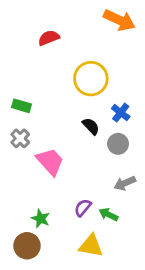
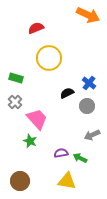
yellow circle: (91, 79) -> (49, 58), moved
black semicircle: (91, 126) -> (67, 93), turned -72
purple semicircle: (83, 208) -> (61, 153), turned 40
green star: (41, 219) -> (30, 141), moved

